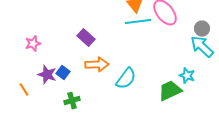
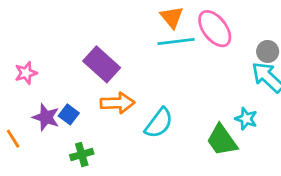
purple rectangle: (86, 38) -> (102, 64), size x1.4
green trapezoid: (170, 91) -> (222, 140), turned -100

